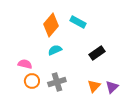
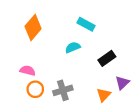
orange diamond: (51, 25) -> (33, 28), moved
cyan semicircle: (55, 50) -> (73, 47), moved
purple triangle: (112, 87) -> (122, 83), moved

